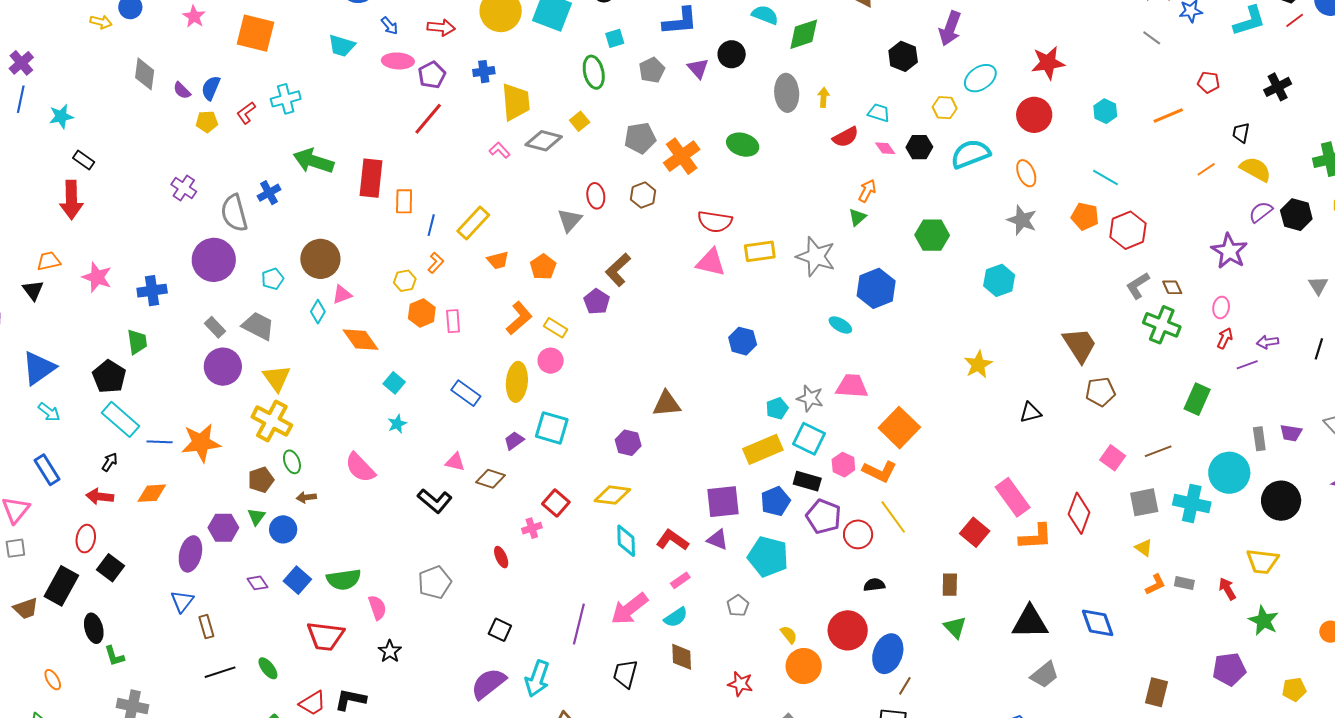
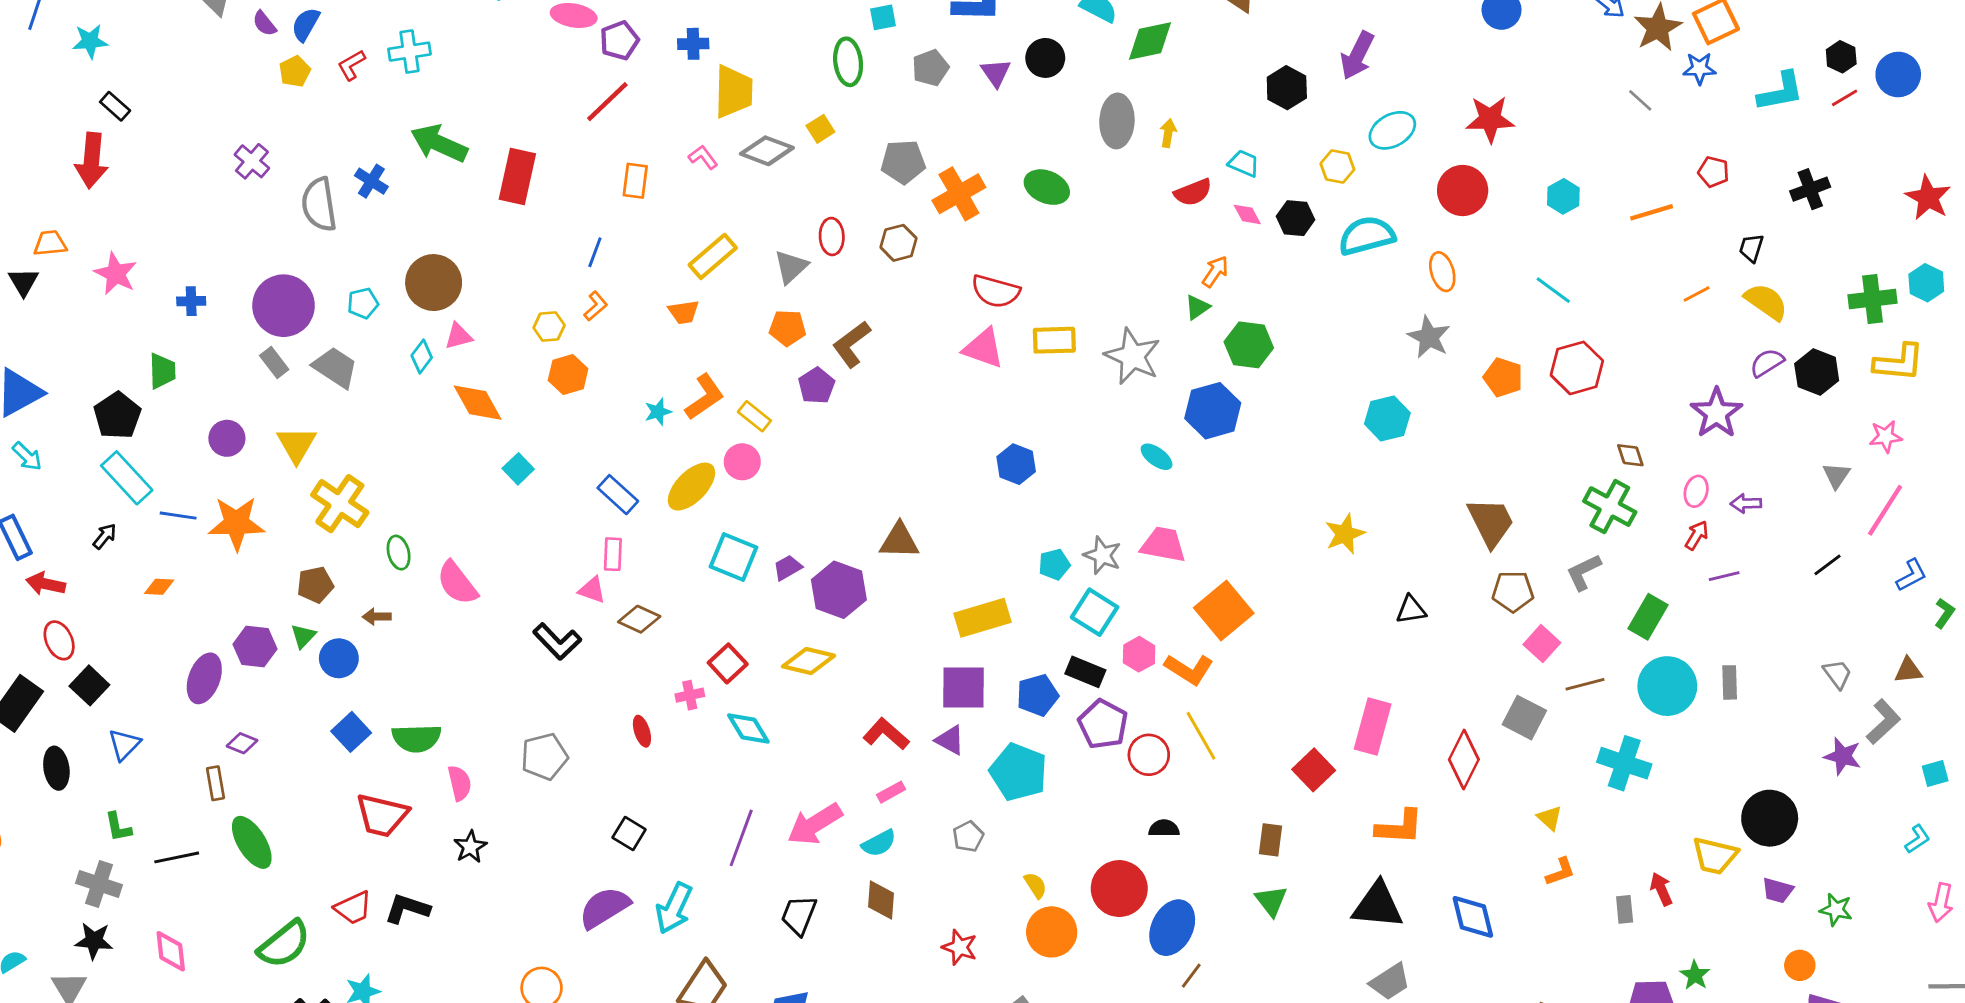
yellow pentagon: (207, 122) -> (295, 71), turned -30
blue cross: (269, 193) -> (371, 181), turned -35
orange rectangle: (404, 201) -> (635, 181), moved
orange pentagon: (1085, 216) -> (1503, 377), moved
yellow rectangle: (473, 223) -> (713, 256), moved
green hexagon: (932, 235) -> (1249, 345), moved
purple circle: (214, 260) -> (283, 306), moved
orange pentagon: (543, 267) -> (787, 328), moved, turned 30
gray L-shape: (1138, 285) -> (1584, 572), moved
blue cross: (152, 291) -> (191, 301), size x0.7
pink rectangle: (453, 321) -> (613, 554), moved
purple arrow: (1268, 342) -> (1746, 503), moved
black line: (1319, 349) -> (1828, 565), turned 30
purple circle: (223, 367) -> (227, 438), moved, size x0.7
yellow triangle: (277, 378) -> (297, 445), moved
yellow ellipse: (517, 382) -> (691, 487), turned 33
cyan star: (397, 424) -> (658, 412), moved
purple trapezoid: (1291, 433) -> (1778, 890), moved
purple trapezoid: (514, 441) -> (788, 568), moved
purple hexagon: (628, 443) -> (839, 590), size x1.5
yellow rectangle: (763, 449) -> (983, 618), moved
pink square: (1113, 458) -> (1542, 644), moved
green ellipse: (292, 462) -> (399, 553), moved
cyan circle: (1229, 473) -> (1667, 686), moved
orange diamond: (152, 493) -> (159, 587), size x0.7
red arrow: (100, 497) -> (46, 584), moved
pink rectangle: (1013, 497) -> (1373, 727), turned 45
black circle: (1281, 501) -> (1770, 818), moved
gray square: (1144, 502) -> (1524, 718), moved, turned 32
orange L-shape: (1036, 537) -> (1399, 827), moved
red ellipse: (86, 539) -> (59, 640), turned -40
cyan diamond: (626, 541) -> (748, 728), moved, turned -36
purple diamond: (257, 583) -> (242, 743), moved, turned -40
gray rectangle: (1184, 583) -> (1625, 909), moved, turned 66
blue triangle: (182, 601) -> (124, 745), moved
green star: (1264, 621) -> (1695, 975), moved, size x0.7
green L-shape: (114, 656) -> (118, 827), moved
green ellipse: (268, 668) -> (252, 842), moved, size x1.6
black line: (220, 672) -> (177, 857), moved

